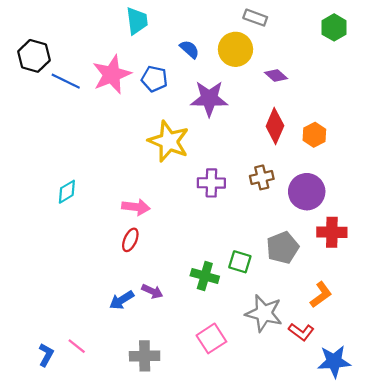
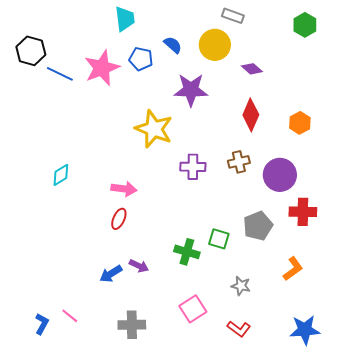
blue pentagon: (154, 79) -> (141, 59), moved
orange hexagon: (314, 135) -> (300, 123), moved
gray star: (264, 313) -> (241, 286), size x0.6
red L-shape: (301, 332) -> (239, 329), moved

